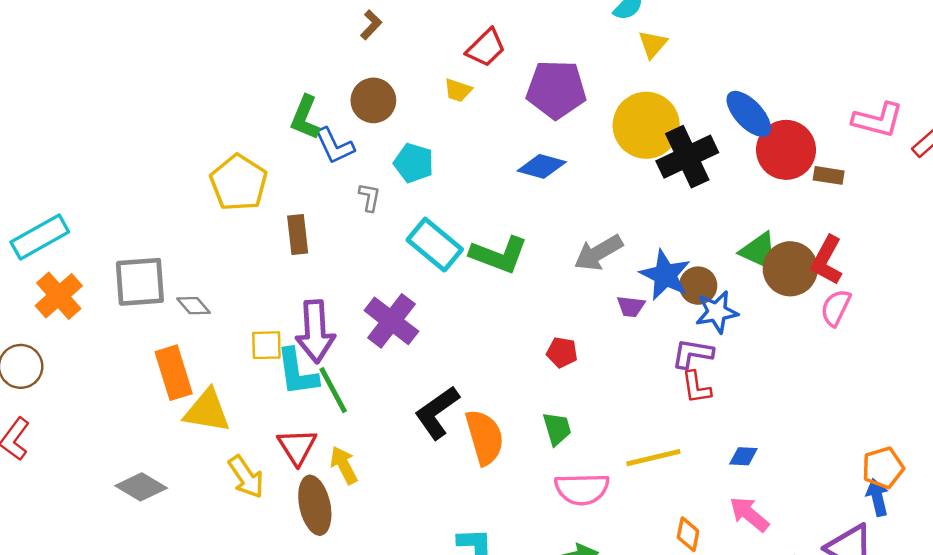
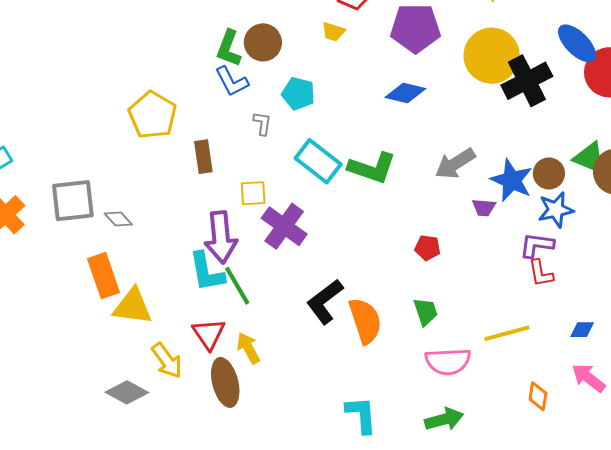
green L-shape: (305, 118) -> (229, 48), moved
brown circle: (698, 286) -> (549, 173), moved
yellow square: (266, 345) -> (253, 193), moved
gray diamond: (141, 487) -> (127, 392), moved

